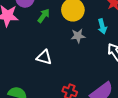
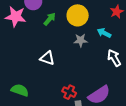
cyan arrow: (102, 26) -> (104, 33), turned 128

